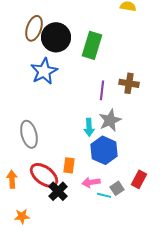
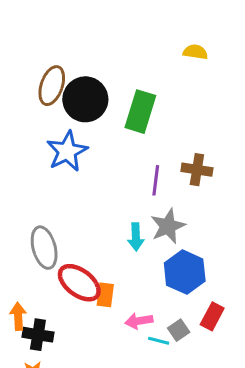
blue hexagon: (104, 150) -> (185, 272), moved
red ellipse: (44, 175) -> (79, 283), moved
black cross: (58, 191) -> (38, 335), moved, turned -36

